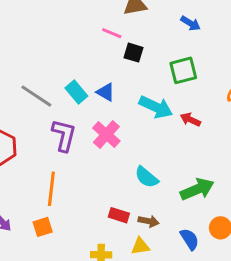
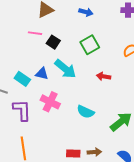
black square: (133, 53) -> (53, 42), turned 32
cyan arrow: (156, 107) -> (65, 69), moved, turned 30
cyan semicircle: (147, 177) -> (86, 112), moved

